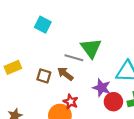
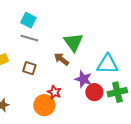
gray line: (74, 58) -> (29, 38), moved
brown arrow: (65, 74) -> (61, 59), moved

